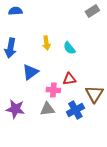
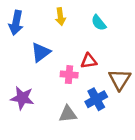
cyan semicircle: (69, 48) -> (99, 23), moved
gray triangle: (47, 109) -> (68, 114), moved

